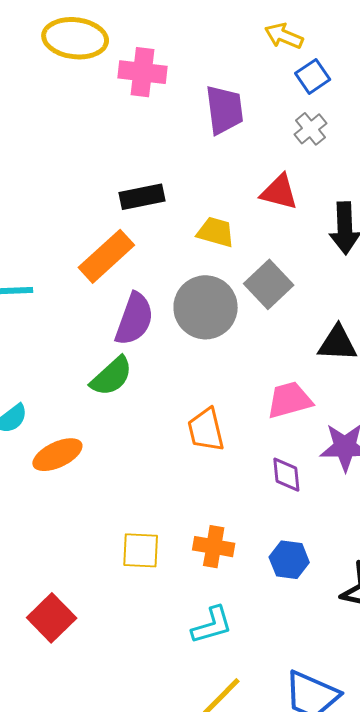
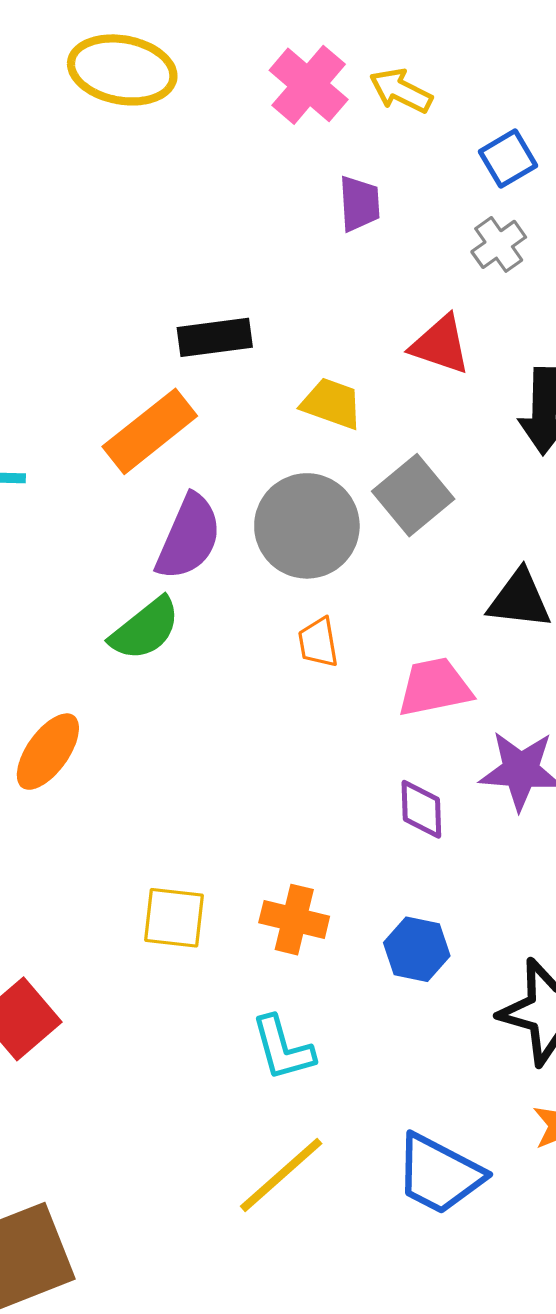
yellow arrow: (284, 36) -> (401, 91), moved
pink cross: (143, 72) -> (309, 85), moved, turned 30
purple trapezoid: (224, 110) -> (359, 204), size x0.7
orange trapezoid: (206, 430) -> (318, 642), moved, size x0.7
orange ellipse: (57, 455) -> (48, 752), turned -33
cyan L-shape: (212, 625) -> (283, 1048), turned 87

